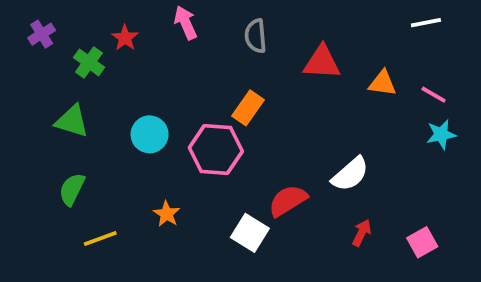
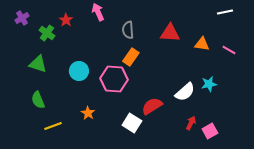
gray semicircle: (256, 36) -> (128, 30), moved
cyan star: (441, 134) -> (209, 84), moved
green semicircle: (72, 189) -> (38, 100), turned -48
pink square: (422, 242) -> (210, 131), moved

